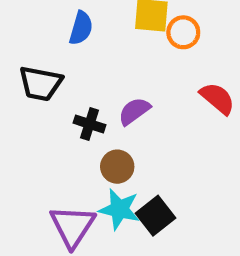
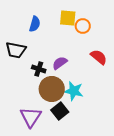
brown circle: (117, 167) -> (52, 89), size x1.6
cyan star: (119, 209) -> (74, 91), moved
black square: (156, 216) -> (60, 111), moved

